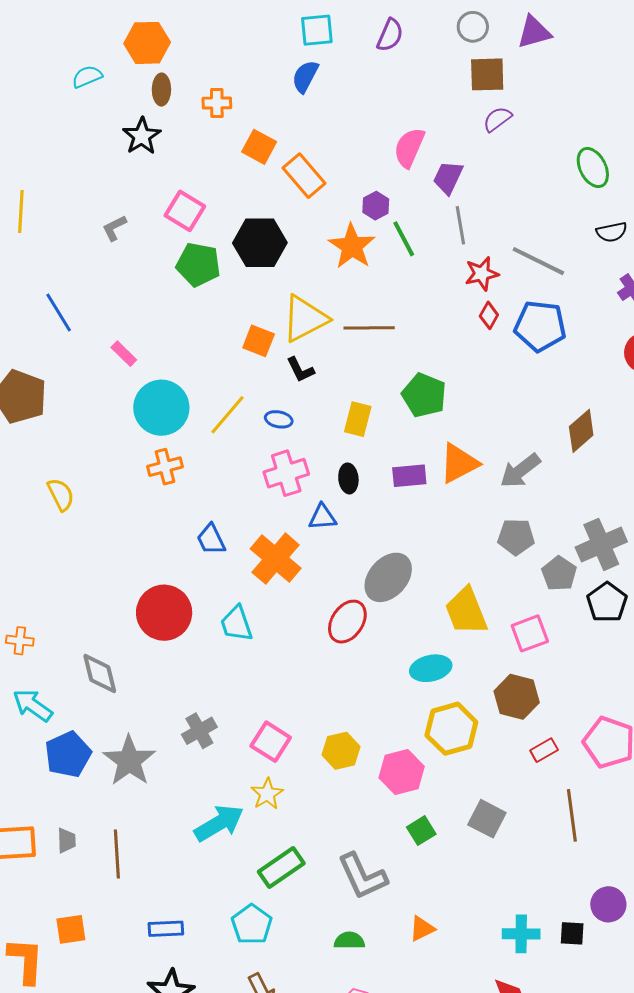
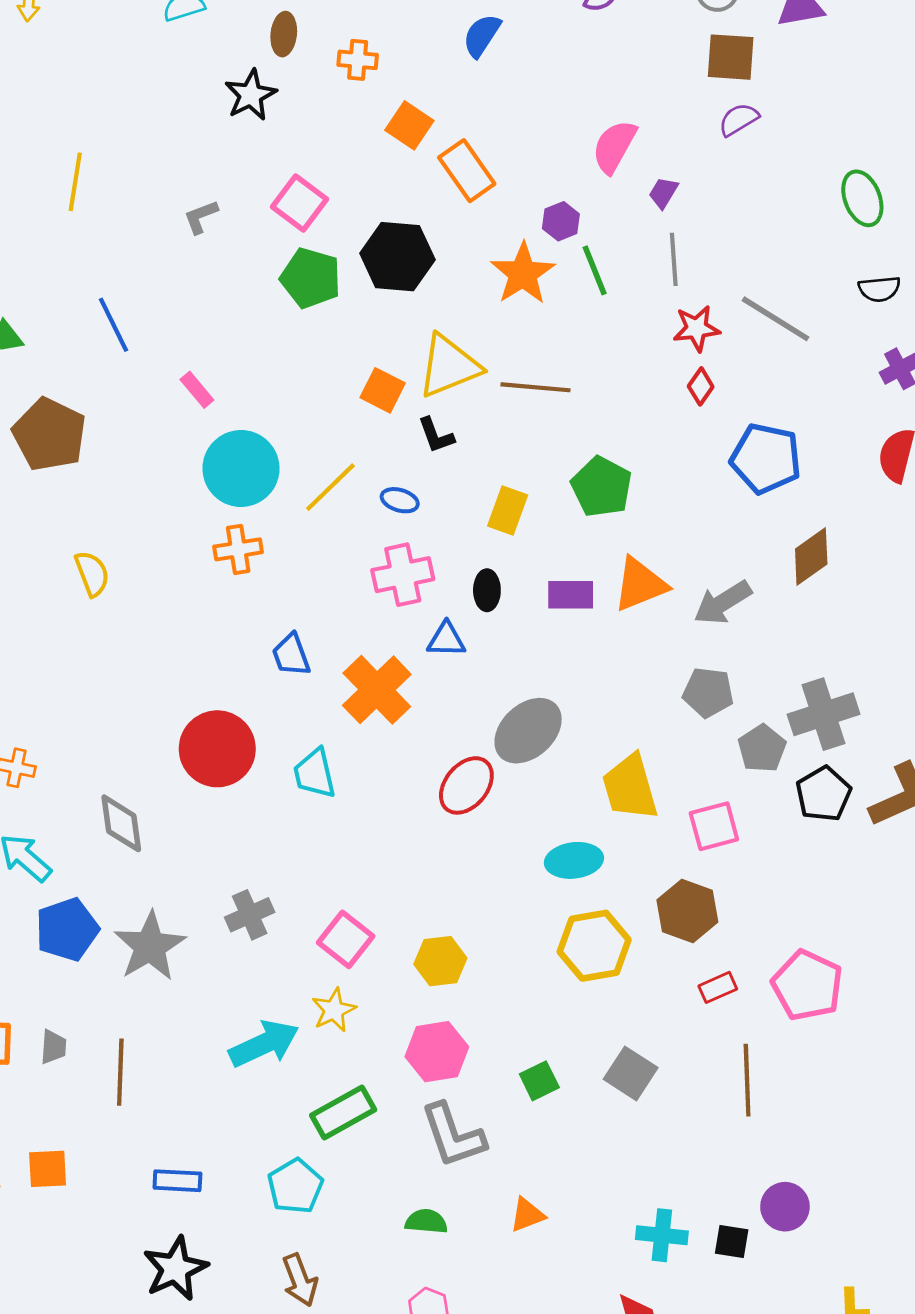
purple trapezoid: (448, 178) -> (663, 193), size x0.7
blue pentagon: (540, 326) -> (766, 458), moved
pink hexagon: (402, 772) -> (437, 1052), moved

